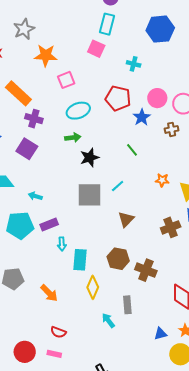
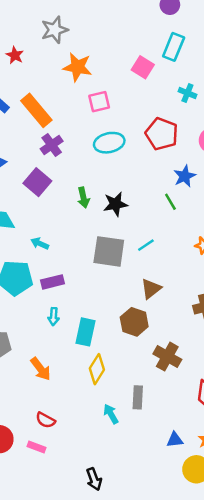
cyan rectangle: (107, 24) -> (174, 47), moved
blue star: (142, 117) -> (185, 176), moved
purple cross: (34, 119) -> (52, 145), turned 30
green arrow: (73, 138) -> (83, 198), moved, turned 77
cyan arrow: (62, 244) -> (54, 316), moved
brown hexagon: (118, 259) -> (134, 322), moved

